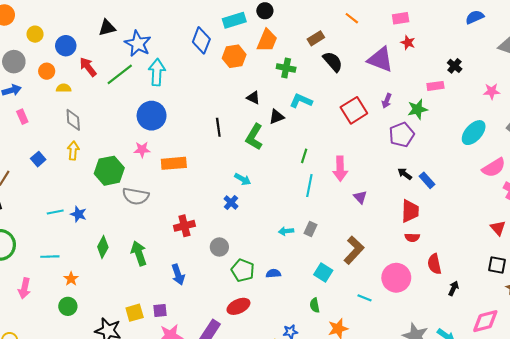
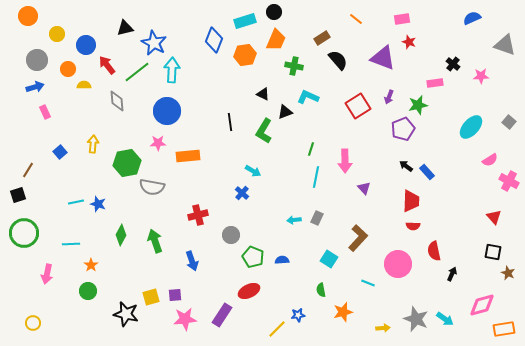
pink star: (492, 91) -> (481, 76), moved
gray diamond: (73, 120) -> (117, 101), moved
pink semicircle: (494, 168) -> (490, 160), size x0.7

